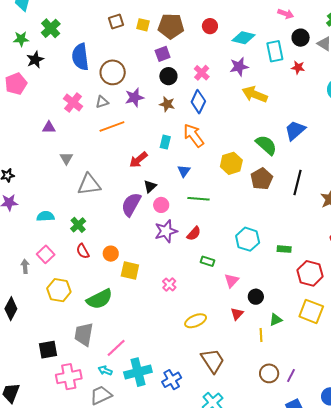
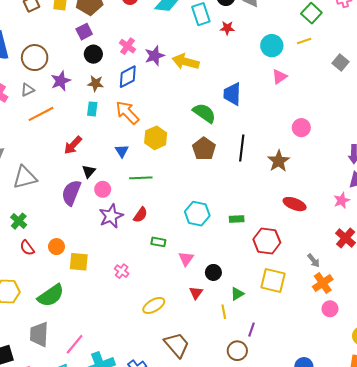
purple star: (239, 67) -> (155, 56), moved
blue diamond: (198, 102) -> (128, 77), turned 45
blue trapezoid: (295, 130) -> (232, 94), turned -40
cyan rectangle: (165, 142) -> (92, 109), moved
yellow hexagon: (231, 163) -> (156, 138), moved
purple line: (291, 375) -> (252, 330), moved

